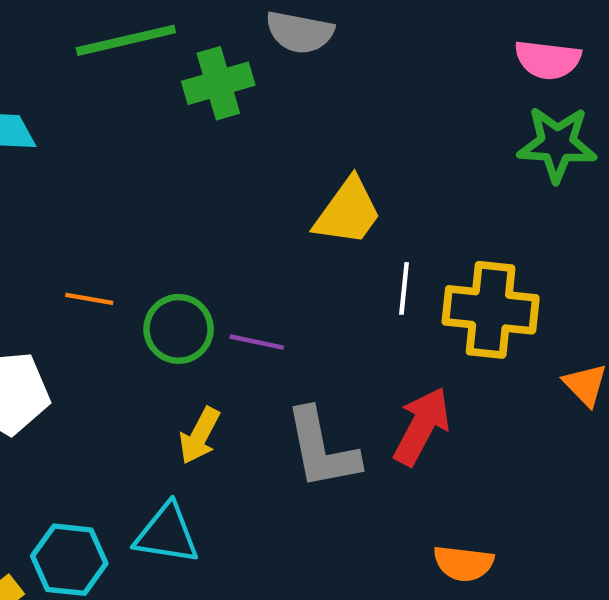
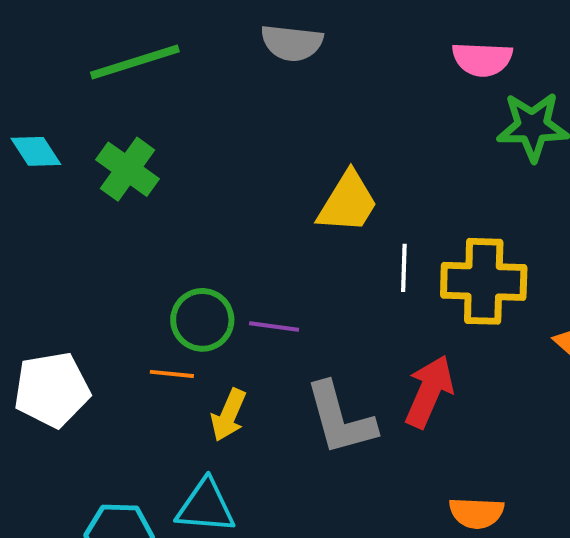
pink semicircle: (548, 60) -> (482, 59), moved
green cross: (218, 83) -> (127, 169), moved, turned -34
orange line: (89, 299) -> (172, 374), moved

